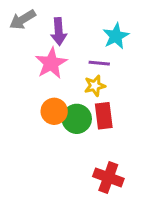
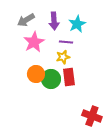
gray arrow: (23, 20) -> (26, 20), moved
purple arrow: (59, 32) -> (54, 21), moved
red cross: (108, 177) -> (92, 116), moved

